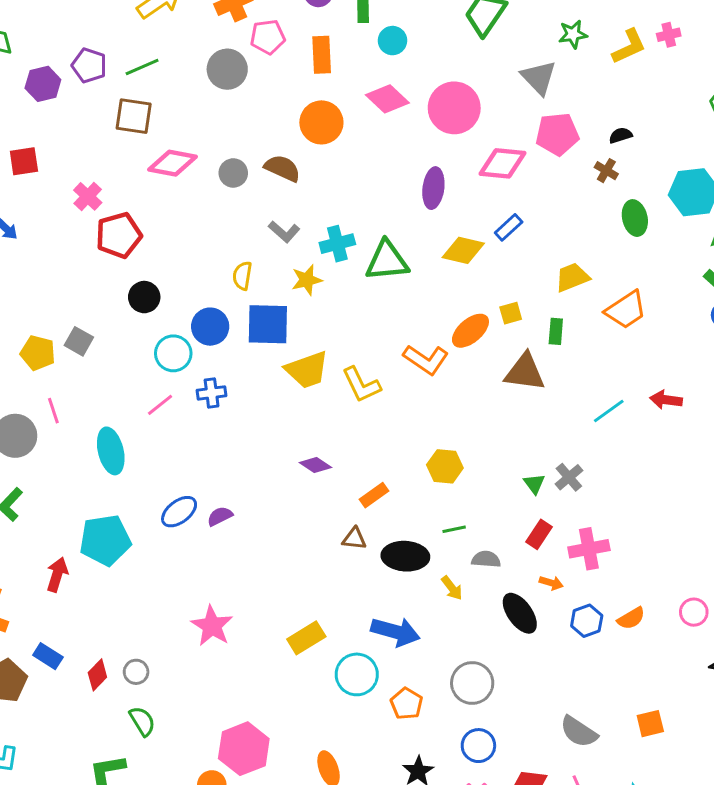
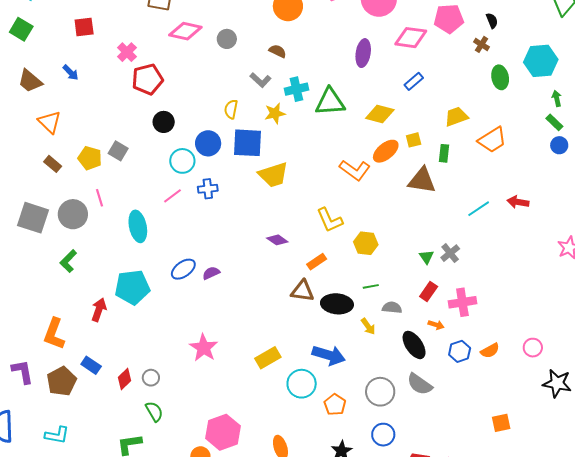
black semicircle: (621, 135) -> (492, 21), turned 84
brown semicircle: (282, 168) -> (278, 51), moved, size x0.7
yellow diamond: (463, 250) -> (380, 114), moved
yellow L-shape: (361, 385) -> (330, 220), moved
brown triangle: (354, 539) -> (302, 291), size x1.4
gray semicircle: (579, 732) -> (420, 384), moved

